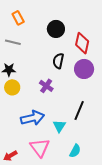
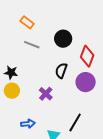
orange rectangle: (18, 18) -> (27, 22), turned -32
gray line: (13, 42) -> (32, 45), moved
blue arrow: (33, 118) -> (28, 124), size x0.6

